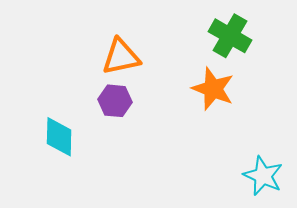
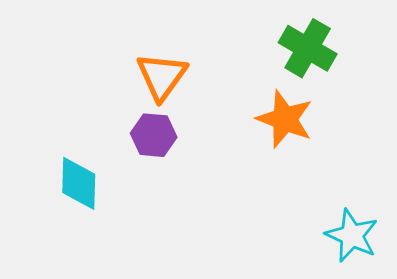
orange triangle: (121, 57) -> (162, 76), turned -42

